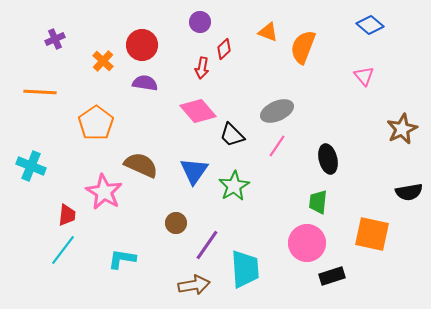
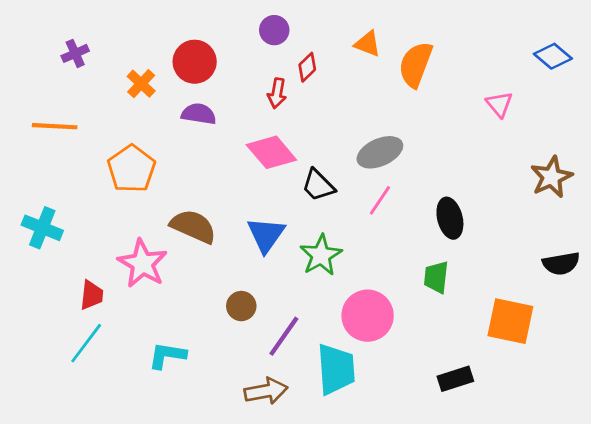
blue diamond: (370, 25) -> (553, 56), moved
pink circle: (307, 243) -> (368, 316), moved

